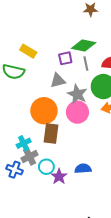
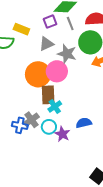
yellow rectangle: (28, 51) -> (21, 29), moved
pink circle: (77, 112) -> (57, 71), moved
cyan cross: (24, 143) -> (55, 106), moved
blue cross: (14, 170) -> (20, 125), moved

